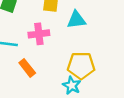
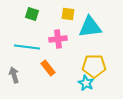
cyan triangle: (76, 20) -> (90, 27), size x1.4

